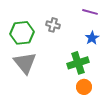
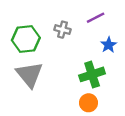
purple line: (90, 12) -> (96, 18), moved, turned -42
orange circle: (84, 87) -> (88, 103), moved

